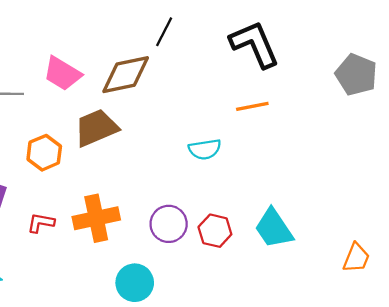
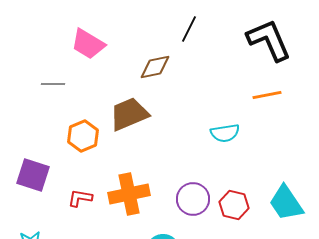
pink trapezoid: (62, 74) -> (88, 44), moved
brown diamond: (126, 75) -> (155, 67), size x0.7

